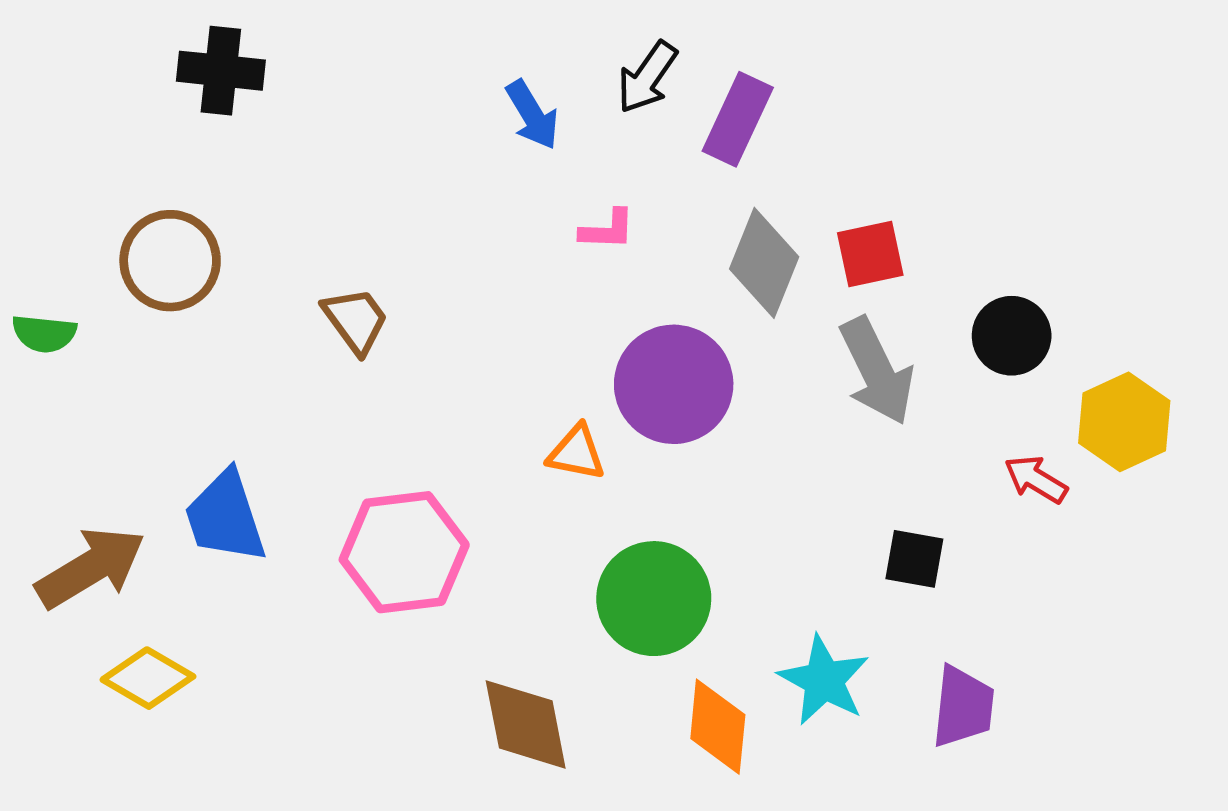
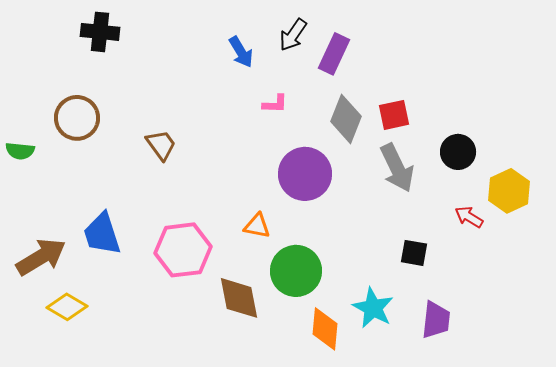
orange triangle: (576, 453) -> (257, 226), moved
brown diamond: (526, 724) -> (239, 298), moved

